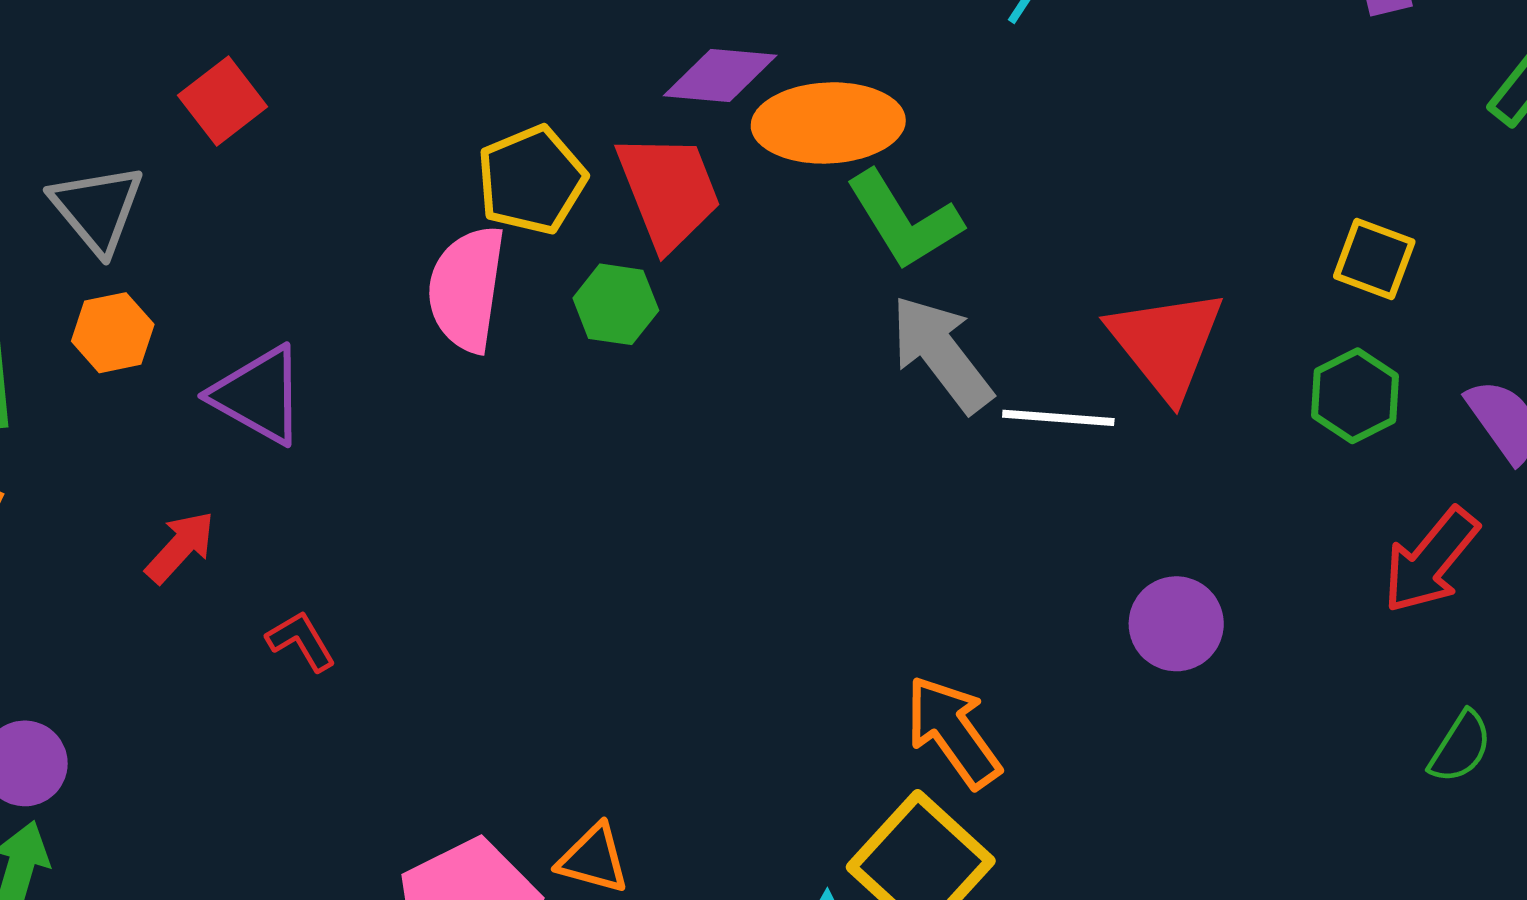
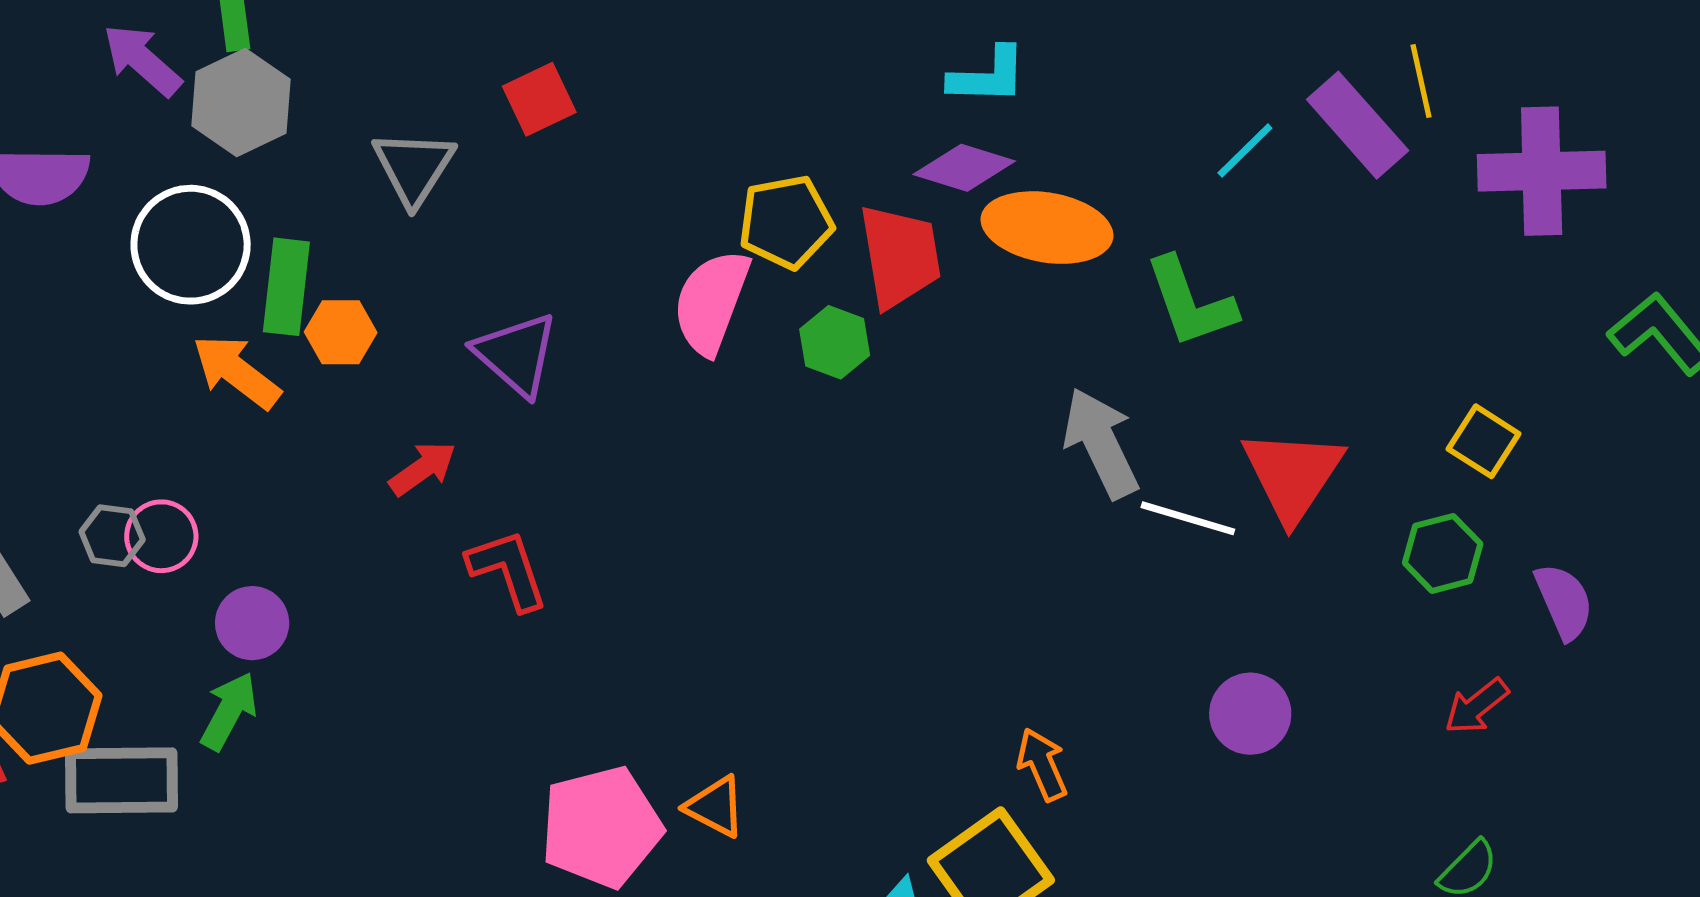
green L-shape: (904, 220) -> (1190, 302), moved
orange hexagon: (113, 333) -> (341, 332), moved
red arrow: (1430, 560) -> (1477, 706), size x0.7
red L-shape: (301, 641) -> (508, 570), size x1.5
orange arrow: (953, 732) -> (1042, 764), size x0.7

